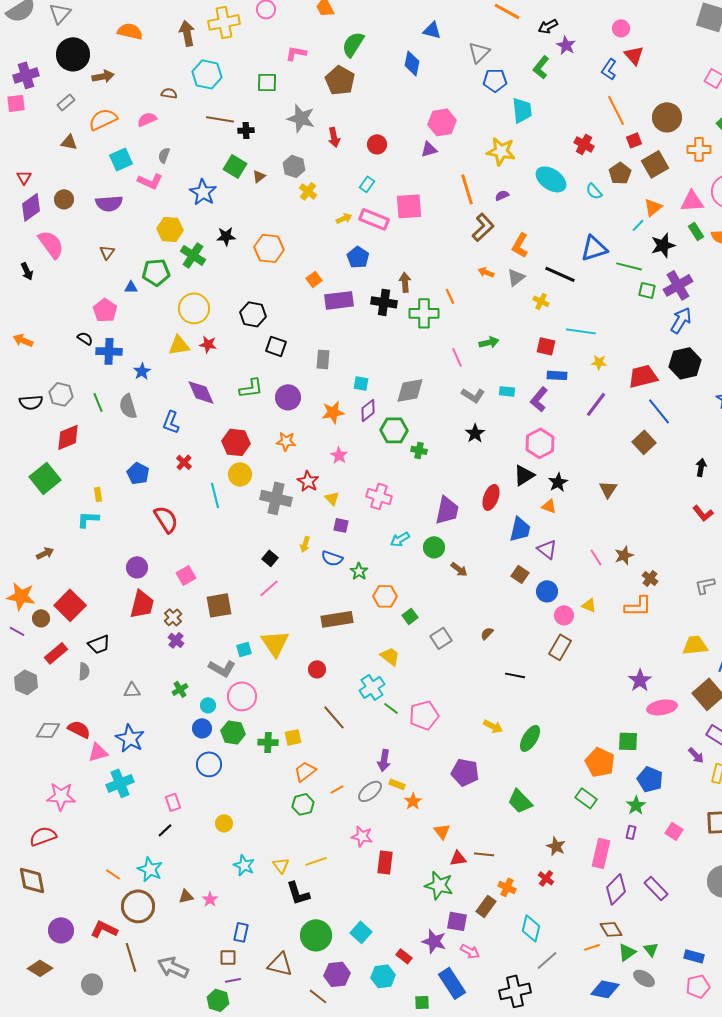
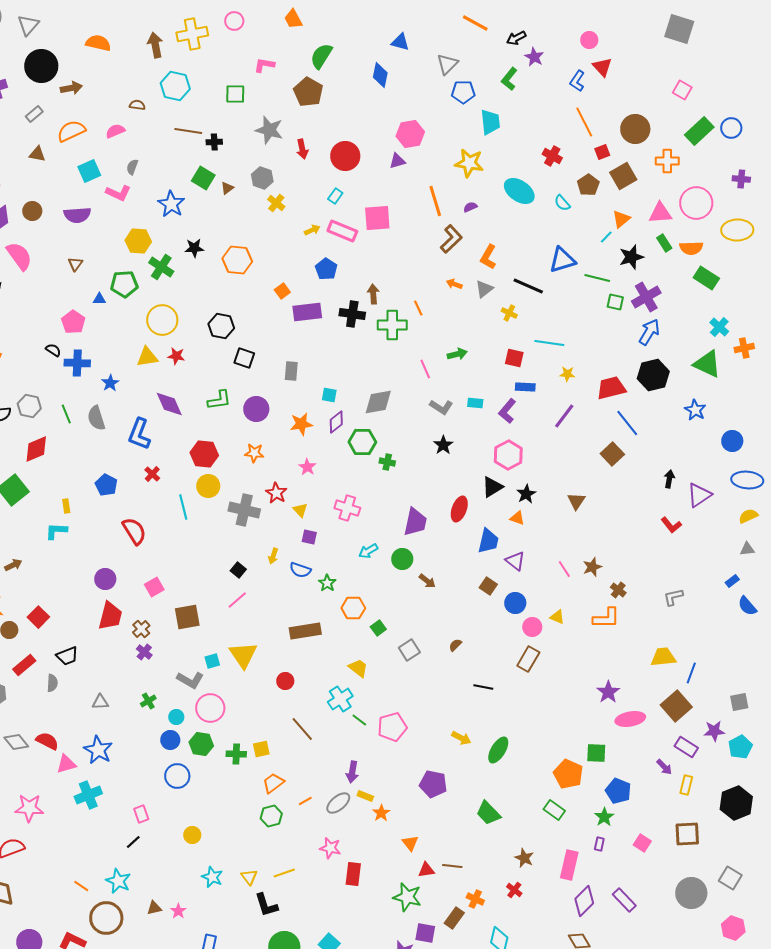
red circle: (377, 144) -> (345, 156), size x1.5
blue L-shape: (171, 422) -> (139, 434), size x1.4
red square: (70, 605) -> (38, 617), size x0.7
gray diamond: (48, 730) -> (16, 742), turned 50

